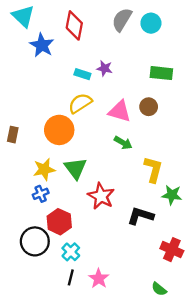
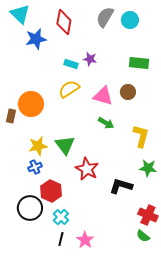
blue star: (42, 45) -> (36, 39), turned 30
orange circle: (59, 130) -> (31, 104), moved
yellow L-shape: (153, 169) -> (141, 136), moved
green semicircle: (159, 289) -> (143, 236), moved

